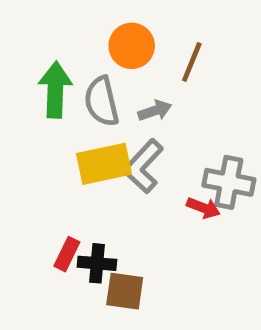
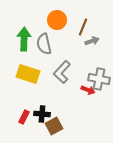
gray arrow: (155, 111) -> (92, 41), moved
yellow rectangle: (104, 164) -> (28, 74), moved, turned 30
red rectangle: (67, 254) -> (24, 117), moved
brown square: (125, 291) -> (54, 126), turned -36

